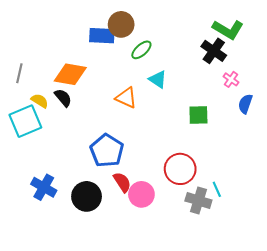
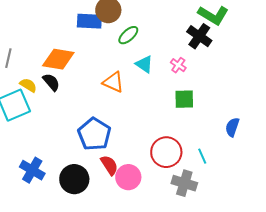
pink cross: (231, 79) -> (178, 65), moved
blue semicircle: (245, 104) -> (232, 127), moved
cyan line: (217, 189) -> (202, 156), moved

